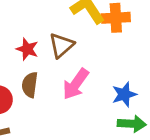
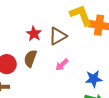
pink arrow: (76, 84) -> (62, 65), size x0.6

